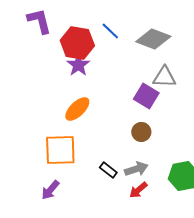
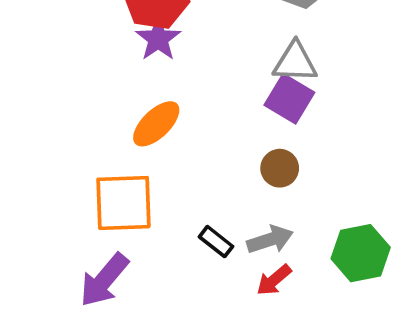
gray triangle: (164, 77) -> (295, 62), moved
purple arrow: (50, 190) -> (104, 280), size x1.4

